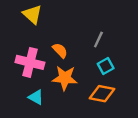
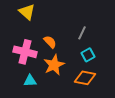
orange star: (65, 78) -> (54, 65), turned -30
cyan triangle: (36, 97) -> (30, 81), turned -32

